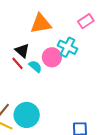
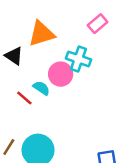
black triangle: (22, 51) -> (14, 56), moved
red line: (17, 63) -> (24, 98), moved

